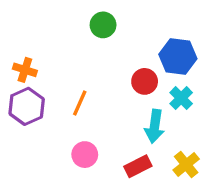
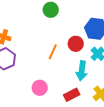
orange line: (80, 103) -> (53, 52), moved

